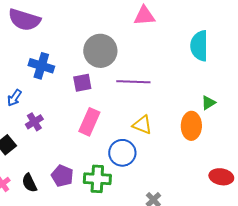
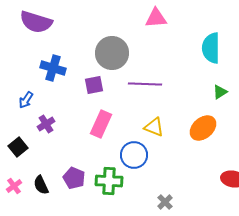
green triangle: (208, 103) -> (220, 92), moved
orange ellipse: (191, 126) -> (203, 128), turned 48

